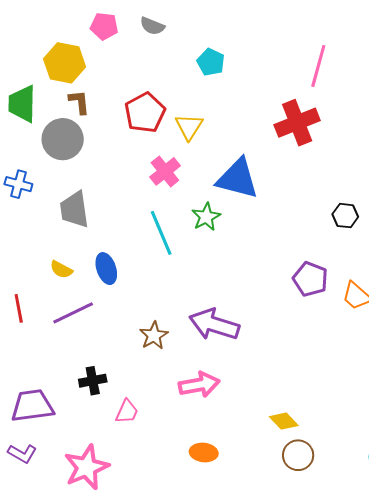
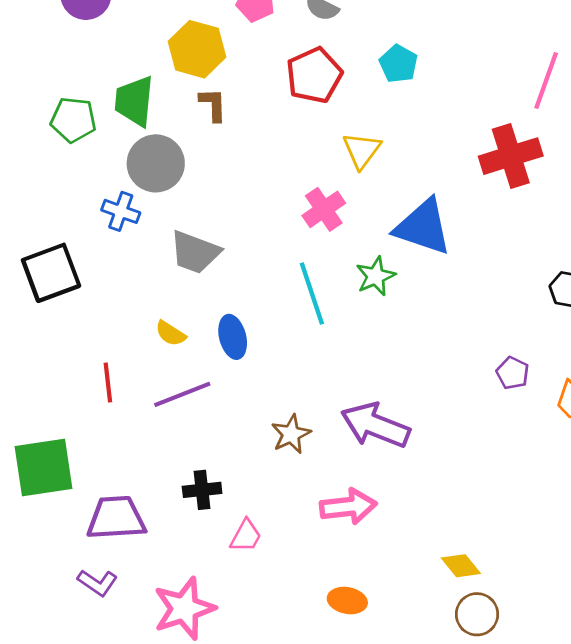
red pentagon: (145, 113) -> (314, 75), moved
gray circle: (63, 139) -> (156, 163), moved
gray trapezoid: (74, 210) -> (195, 252), turned -66
purple pentagon: (310, 279) -> (513, 373), size x0.7

